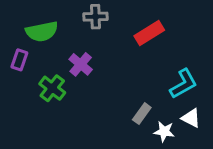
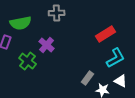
red rectangle: (149, 33) -> (106, 34), moved

